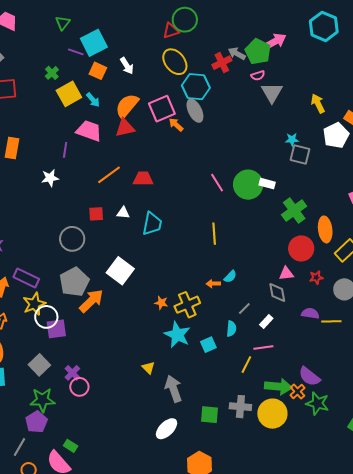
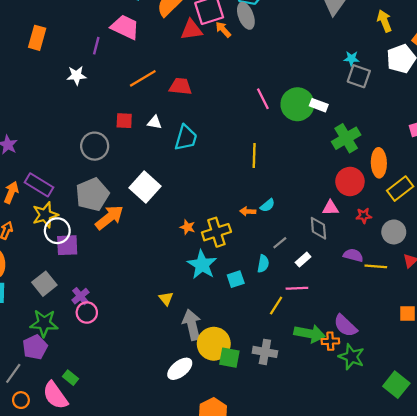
red triangle: (125, 128) -> (191, 30), moved
orange cross: (297, 391) -> (330, 341), turned 35
yellow circle: (272, 414) -> (214, 344), moved

